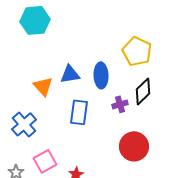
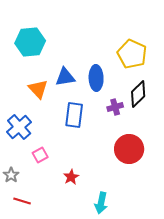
cyan hexagon: (35, 20) -> (30, 42), moved
pink square: (45, 161) -> (40, 155), moved, size x0.7

